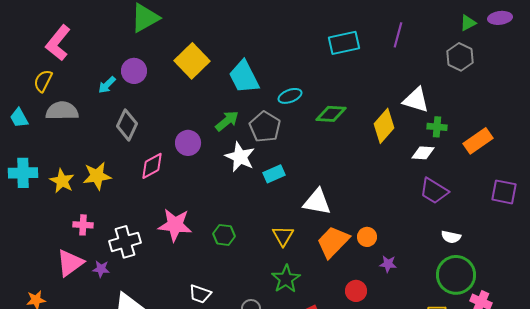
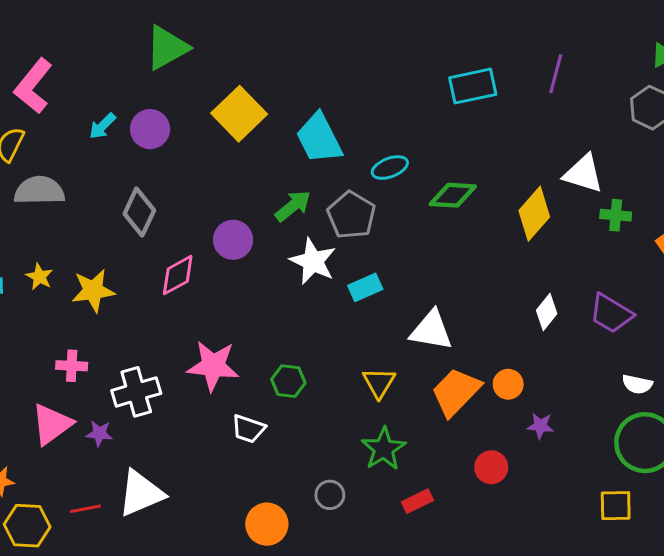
cyan arrow: (107, 85) -> (102, 126), moved
white diamond: (423, 153) -> (547, 312), moved, turned -55
yellow star: (62, 181) -> (39, 277), moved, size x0.7
white trapezoid: (200, 294) -> (248, 429), moved

